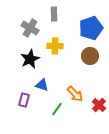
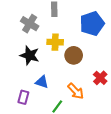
brown circle: (90, 56) -> (74, 55), moved
black star: (30, 59) -> (30, 55), turned -30
red cross: (99, 105) -> (100, 78), moved

